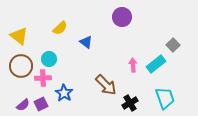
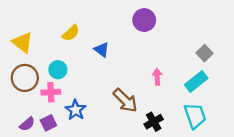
cyan rectangle: (156, 64) -> (196, 82), moved

